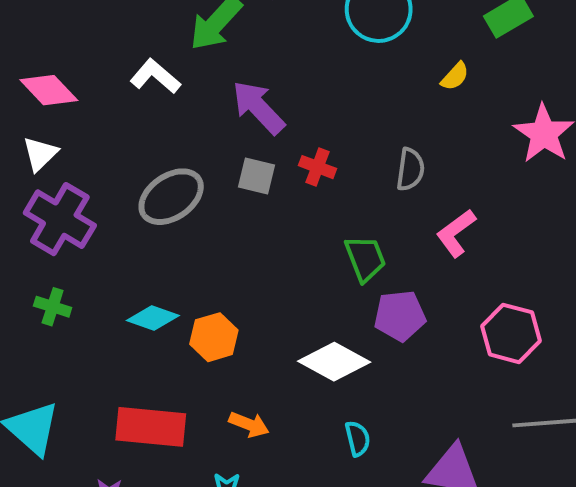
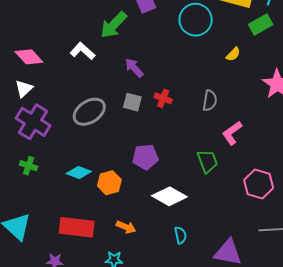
purple arrow: (258, 107) -> (134, 68), size x0.7
green trapezoid: (365, 259) -> (207, 161), moved
purple pentagon: (400, 316) -> (145, 157), moved

